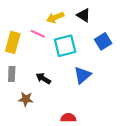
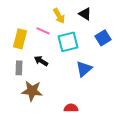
yellow arrow: (55, 17) -> (59, 16), turned -98
black arrow: (43, 78) -> (41, 61), moved
brown star: (26, 99) -> (32, 91), size x1.5

